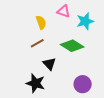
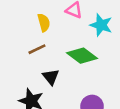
cyan star: (85, 21) -> (101, 25), turned 30

